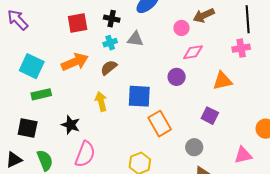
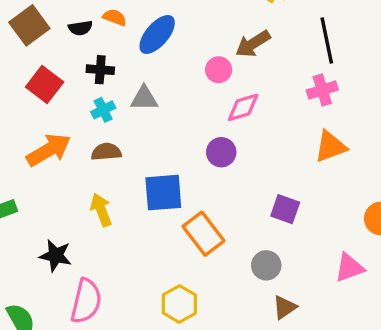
red square: (78, 23) -> (45, 84), turned -35
brown semicircle: (109, 68) -> (106, 152), turned 42
orange triangle: (222, 81) -> (330, 147), moved

